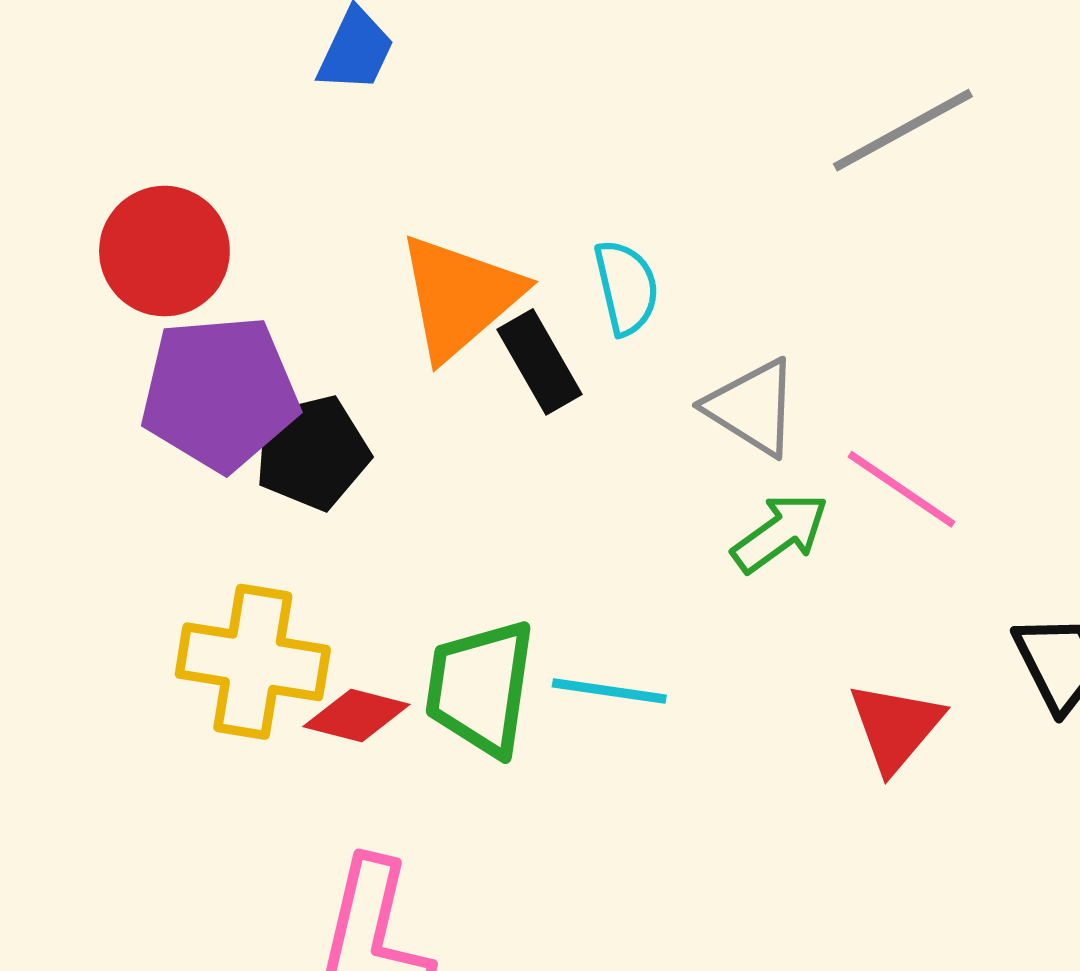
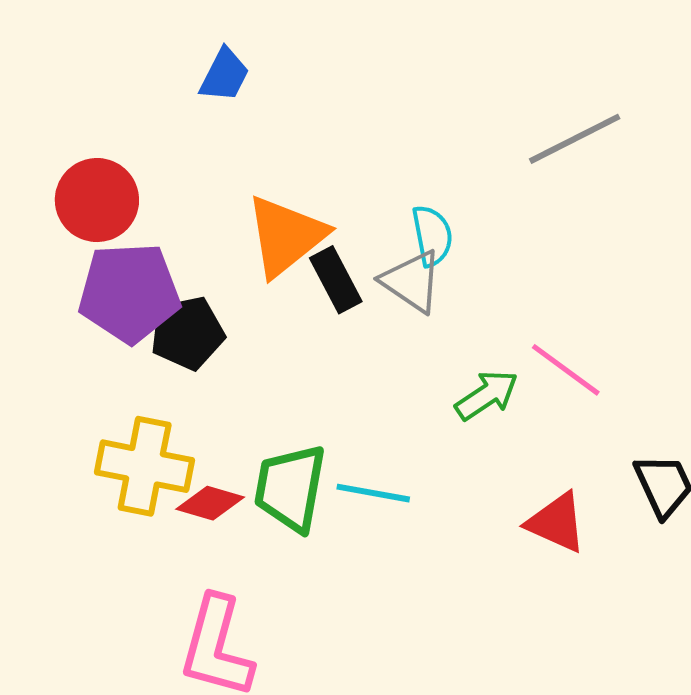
cyan semicircle: (626, 287) -> (432, 236), moved
gray triangle: (752, 407) -> (412, 281), moved
red triangle: (895, 727) -> (557, 523), turned -48

